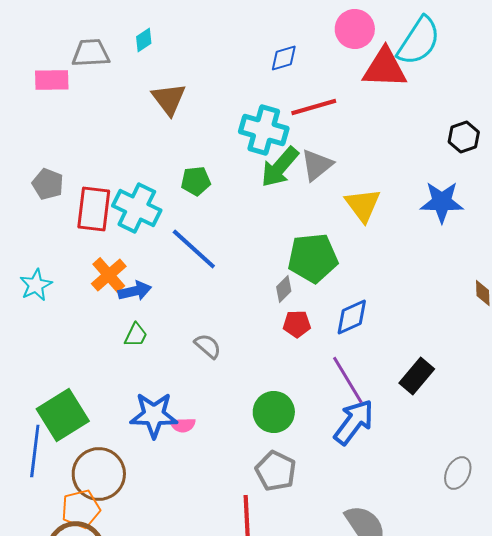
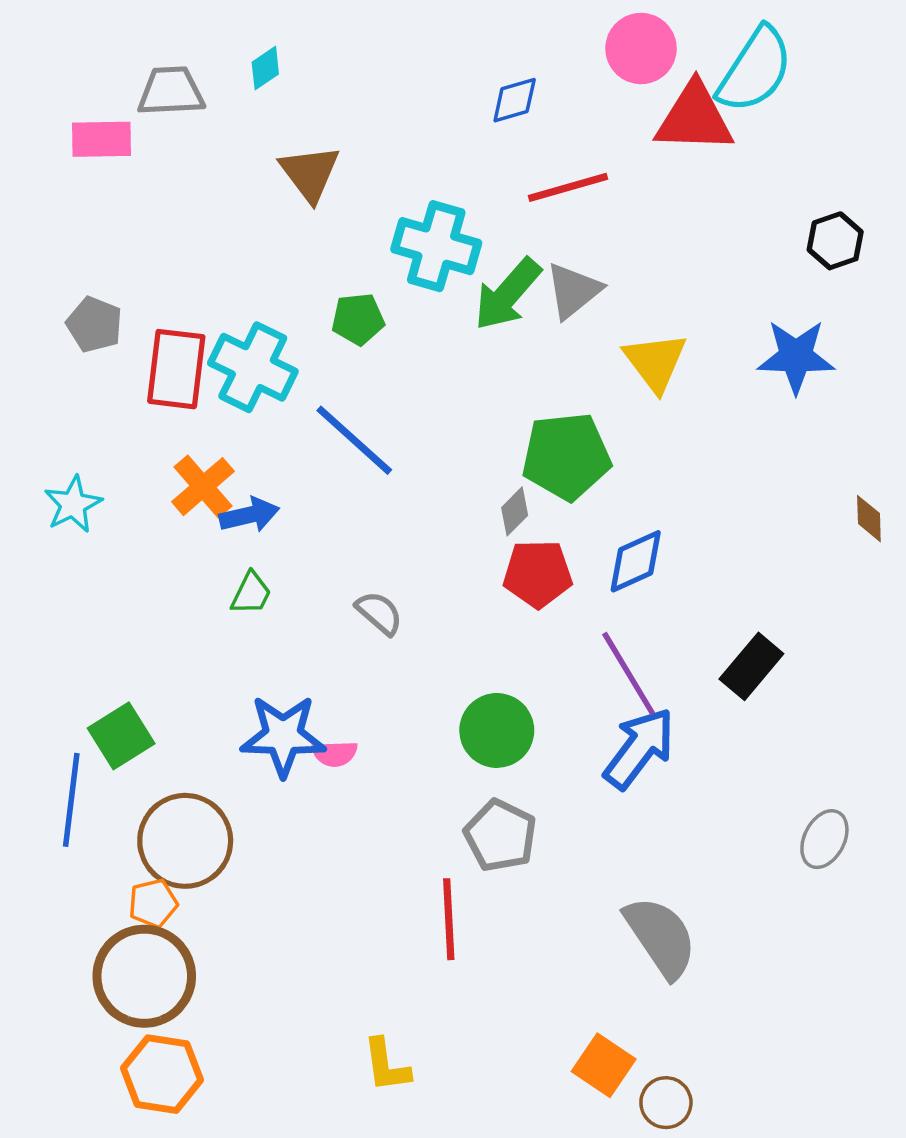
cyan cross: (264, 130) -> (436, 246), moved
red pentagon: (297, 324) -> (538, 574), size x1.4
green square: (63, 415) -> (121, 736), size x0.7
orange pentagon: (81, 509) -> (153, 903), size x0.7

